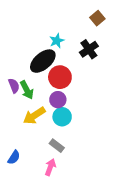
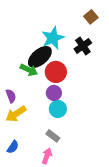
cyan star: (57, 41) -> (53, 38), size x1.6
purple semicircle: (14, 86) -> (11, 96), moved
green arrow: (27, 90) -> (29, 70), moved, turned -36
yellow arrow: (34, 116) -> (16, 114), moved

